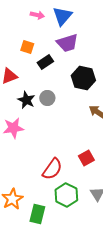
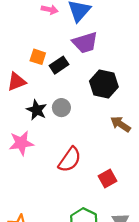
orange square: (27, 47) -> (38, 57), moved
red semicircle: (52, 169) -> (70, 160), moved

